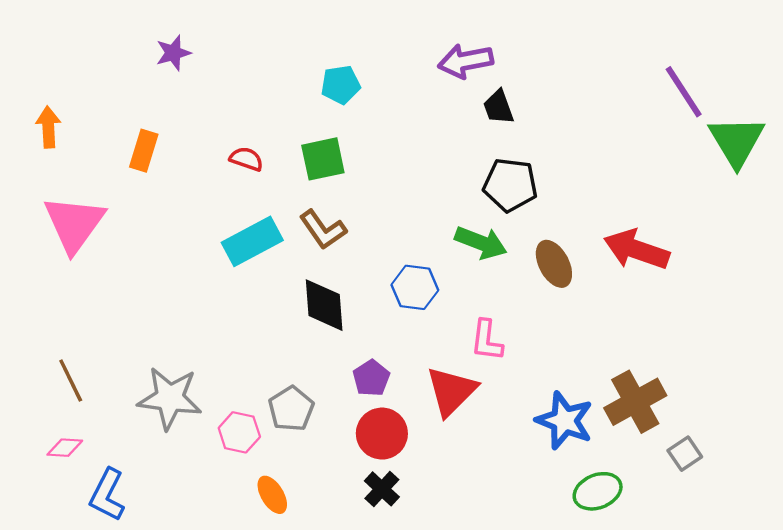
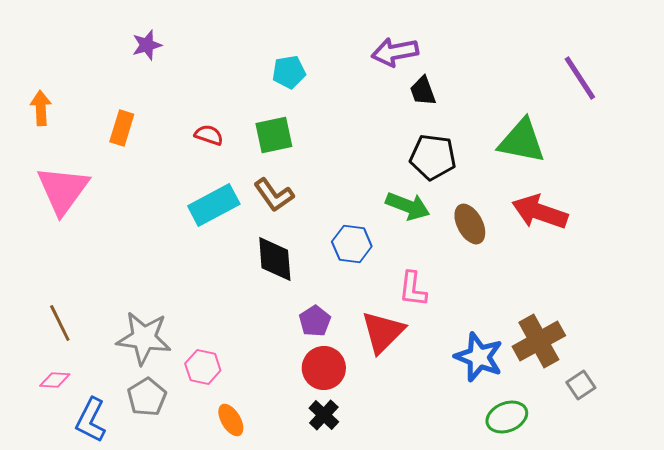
green triangle: (737, 141) -> (522, 141), moved, turned -48
gray pentagon: (291, 409) -> (147, 397), moved

